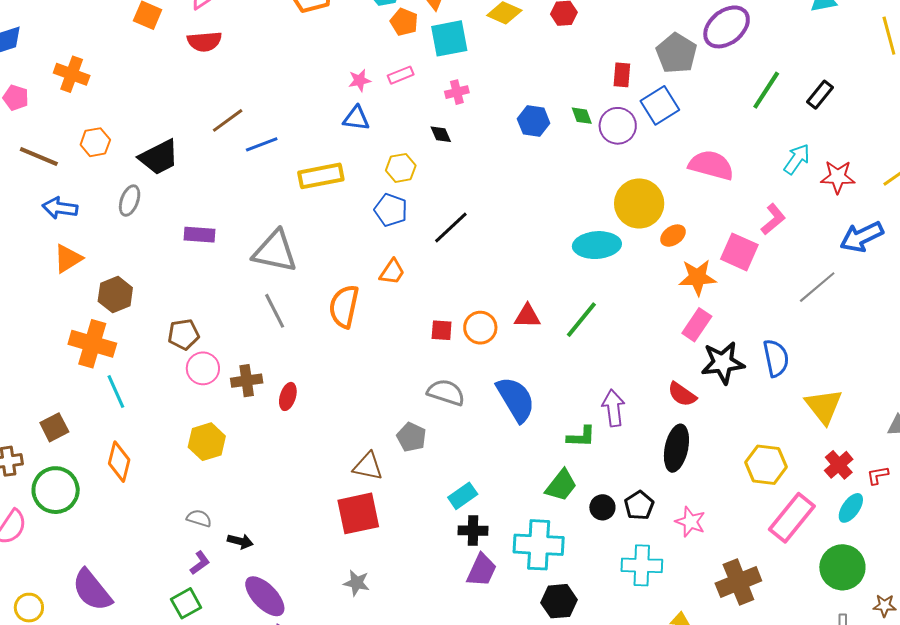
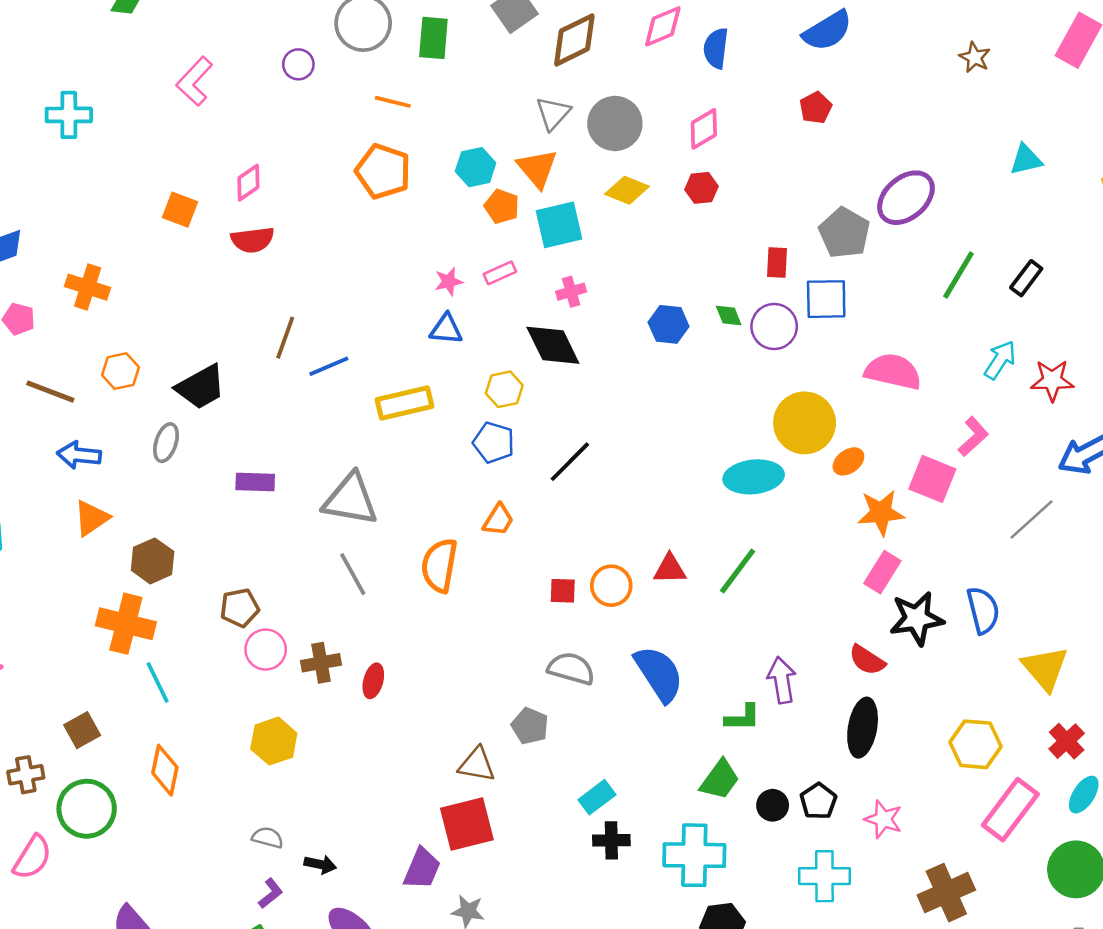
blue square: (660, 105) -> (826, 299), turned 33
brown line: (228, 120) -> (285, 338), turned -32
black diamond: (441, 134) -> (553, 345), size x2.0
purple trapezoid: (482, 570) -> (422, 869), moved

